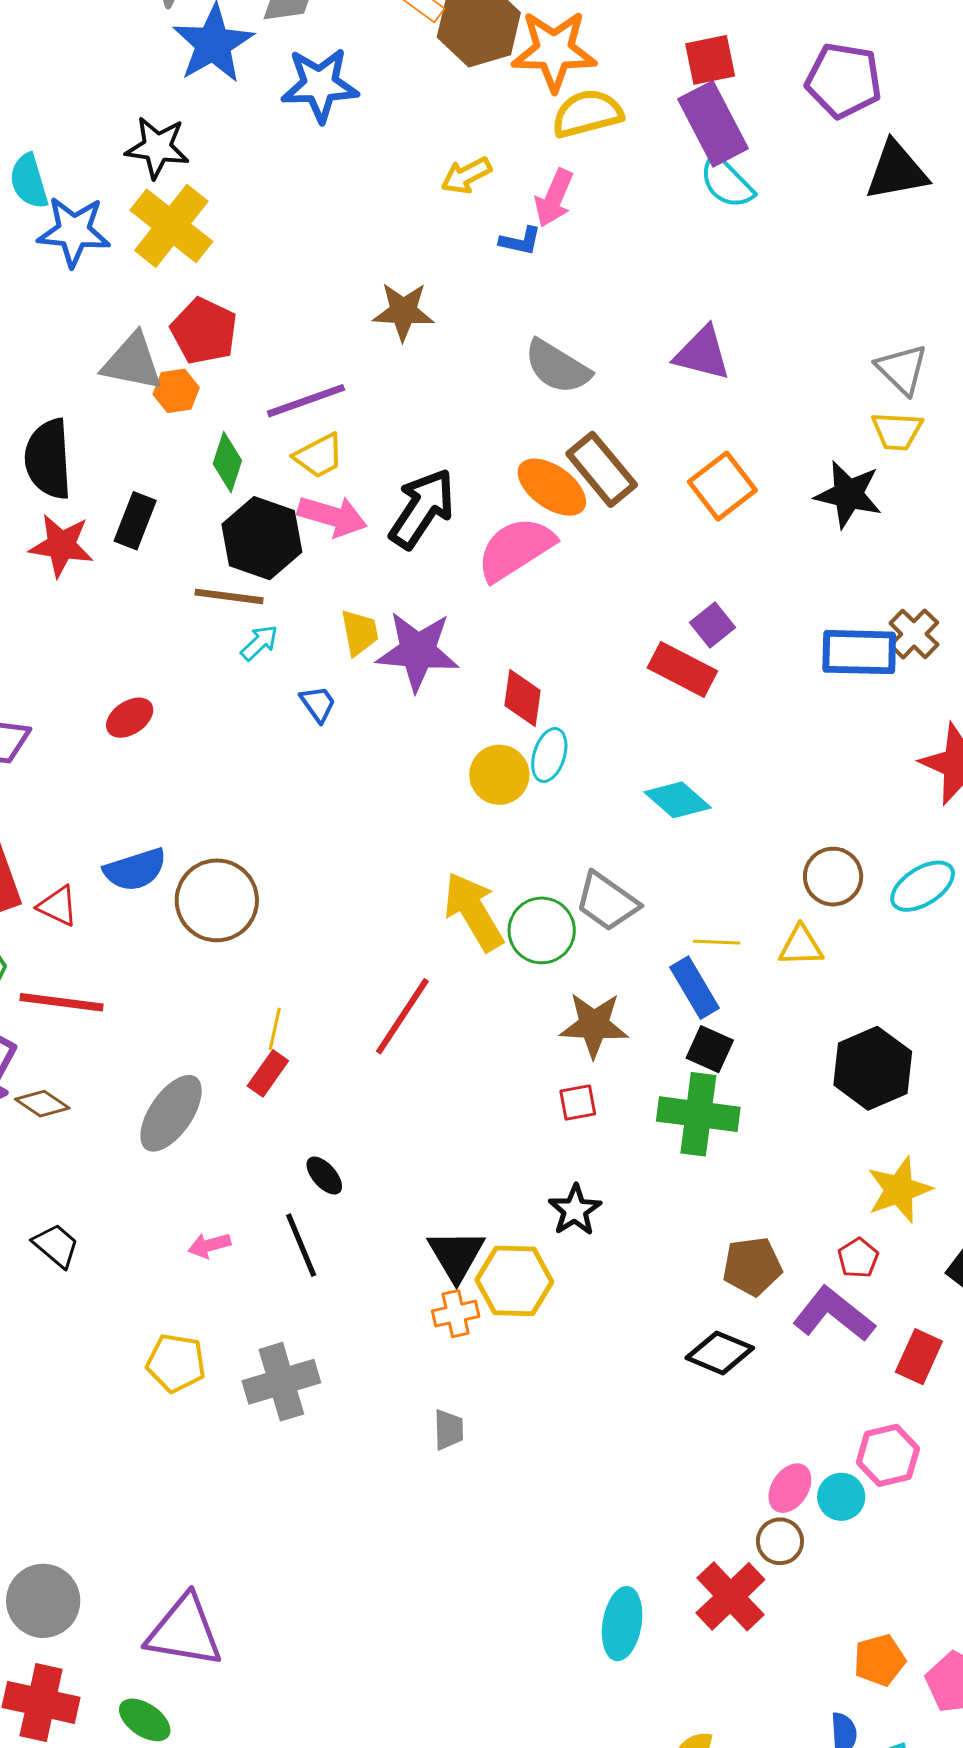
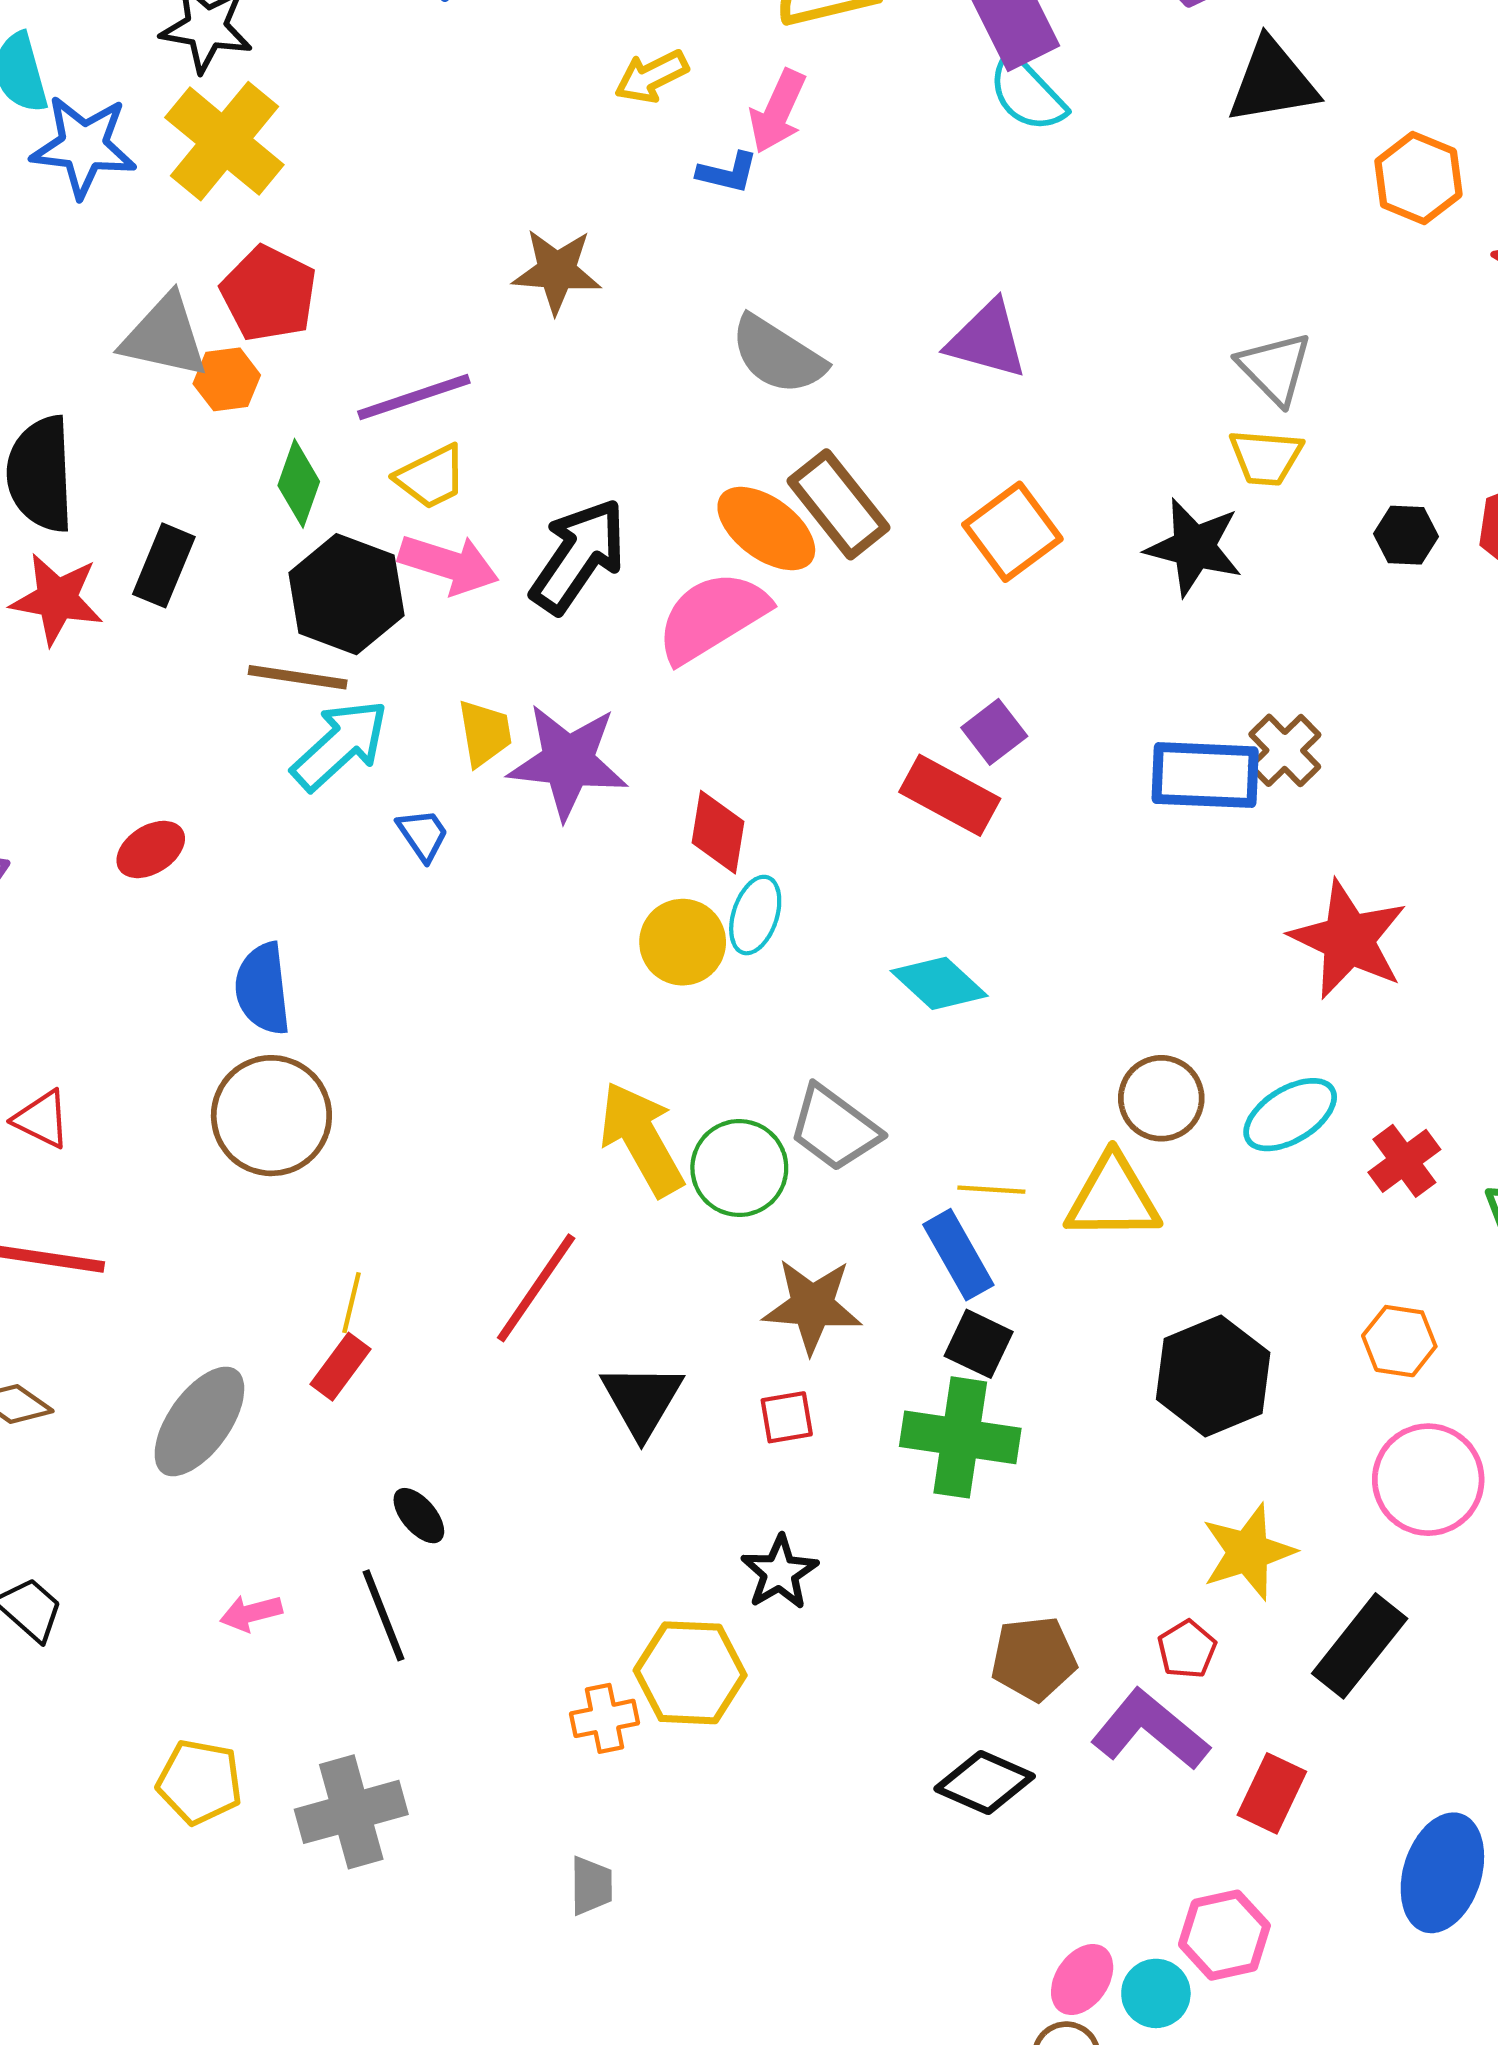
cyan arrow: (259, 643) -> (340, 745), size x1.8
blue semicircle: (135, 870) -> (263, 989), moved, turned 100
yellow triangle: (801, 946) -> (1113, 1198), size x1.5
black triangle: (456, 1255) -> (642, 1400), moved

